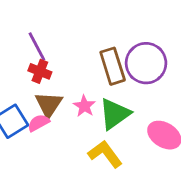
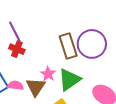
brown triangle: (49, 104) -> (36, 87), moved
pink semicircle: (39, 123) -> (16, 85), turned 35

